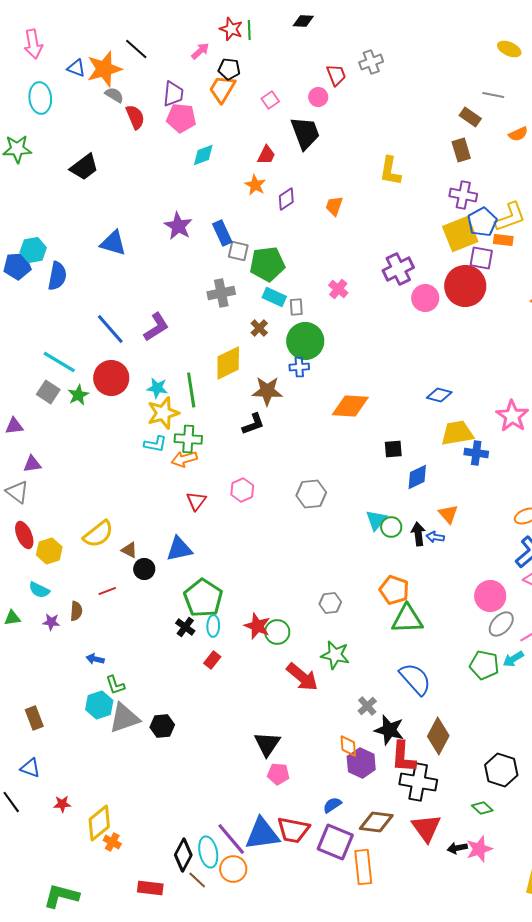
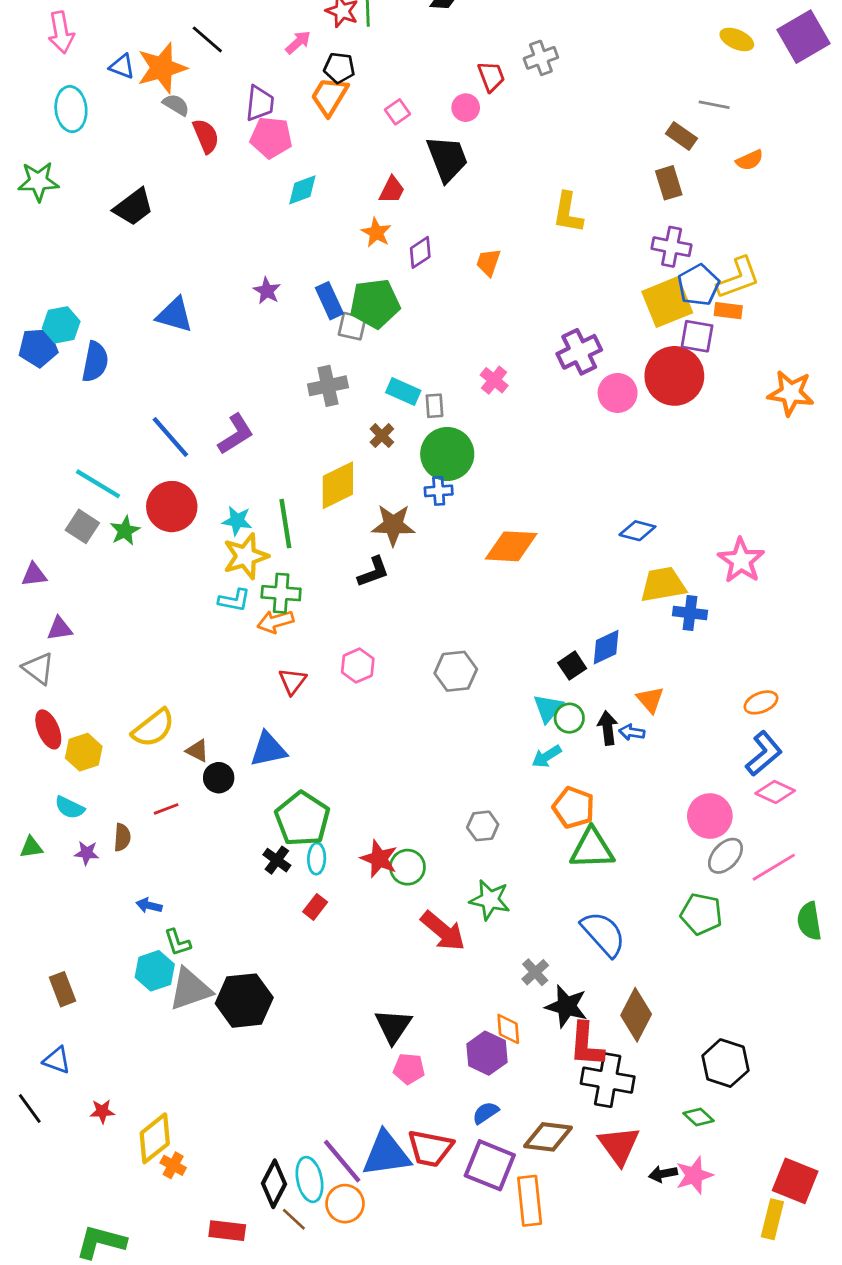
purple star: (178, 226) -> (267, 291), size x0.7
green pentagon: (267, 264) -> (375, 304), moved
black square: (393, 449) -> (572, 666), moved, turned -30
cyan arrow: (513, 659) -> (547, 756), moved
black hexagon: (162, 726) -> (244, 1001), size x1.6
purple hexagon: (361, 763) -> (487, 1053), moved

